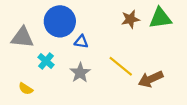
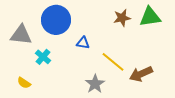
blue triangle: (81, 42) -> (83, 43), moved
gray star: (80, 73) -> (95, 84), moved

